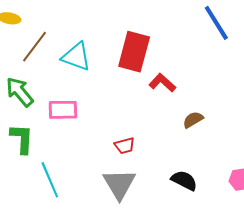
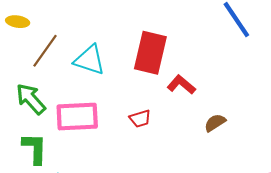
pink rectangle: (63, 110) -> (77, 117), size x1.4
red trapezoid: (125, 146) -> (140, 119), moved

